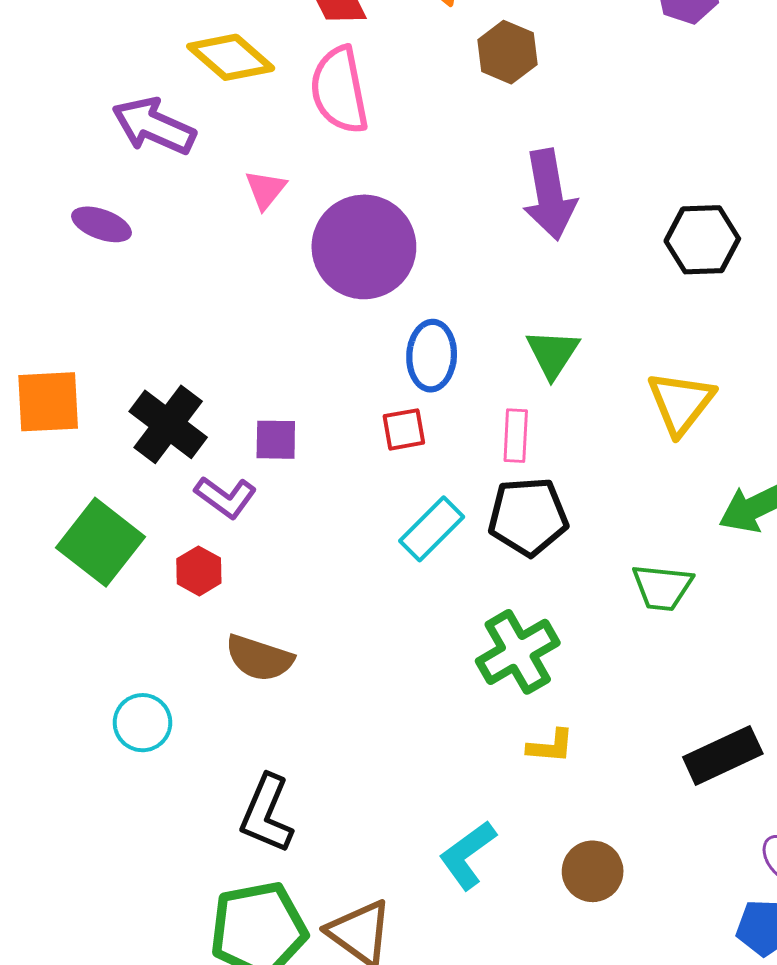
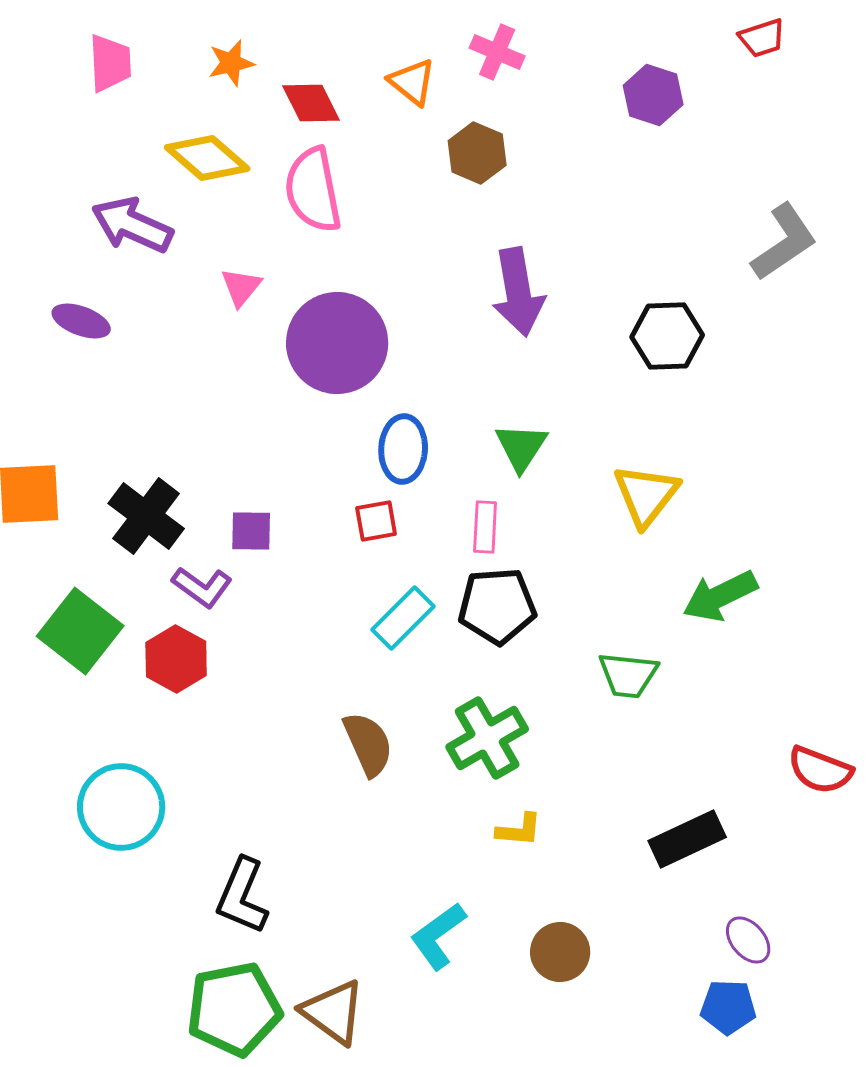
red hexagon: (199, 571) -> (176, 659), size x1.4
brown semicircle: (259, 658) -> (368, 744), moved, turned -132
cyan circle: (143, 723) -> (121, 807), size x1.5

